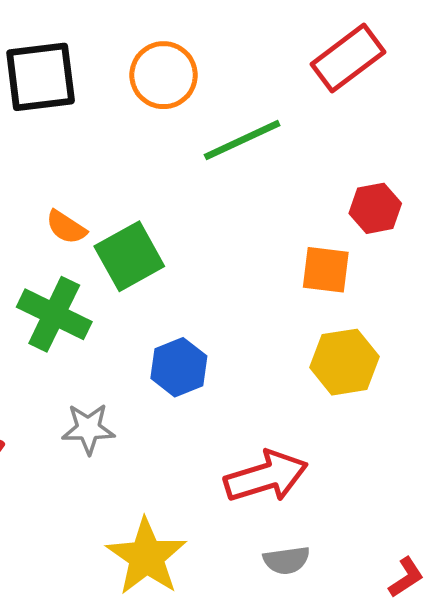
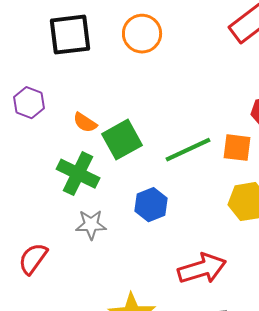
green line: (242, 140) -> (188, 150), moved
gray star: (88, 429) -> (91, 225), moved

